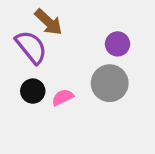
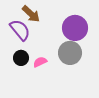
purple circle: (118, 44) -> (75, 28), size x1.6

